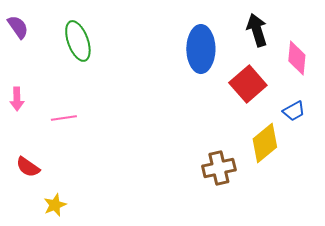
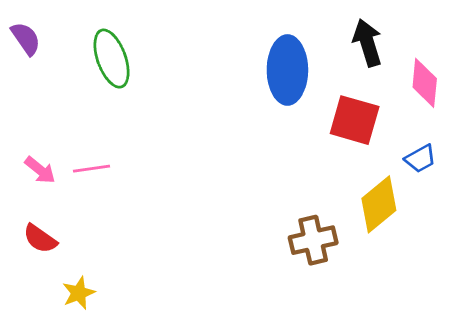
red square: (248, 84) -> (355, 120), turned -33
pink arrow: (17, 99) -> (40, 170), moved, turned -50

